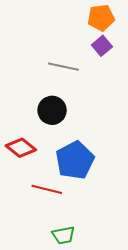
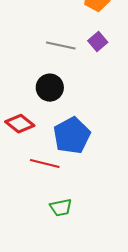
purple square: (102, 46) -> (98, 42), moved

